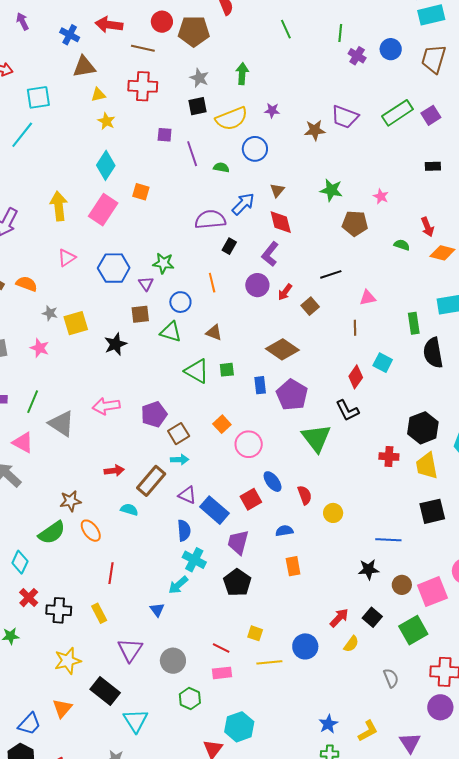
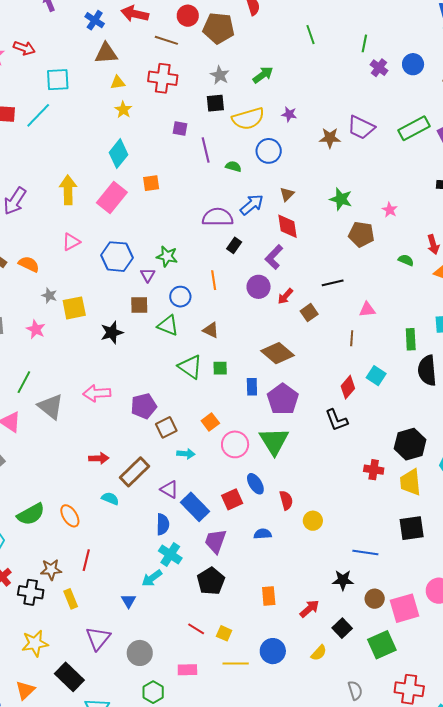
green arrow: (242, 74) -> (263, 75), turned 45
orange square: (141, 192) -> (151, 183), turned -30
green triangle: (316, 438) -> (274, 441), moved
cyan arrow: (180, 460) -> (186, 454), moved
brown star: (70, 501) -> (51, 570), moved
orange rectangle: (293, 566) -> (269, 596), moved
red arrow: (339, 618) -> (309, 609), moved
red line: (221, 648) -> (196, 629), moved

